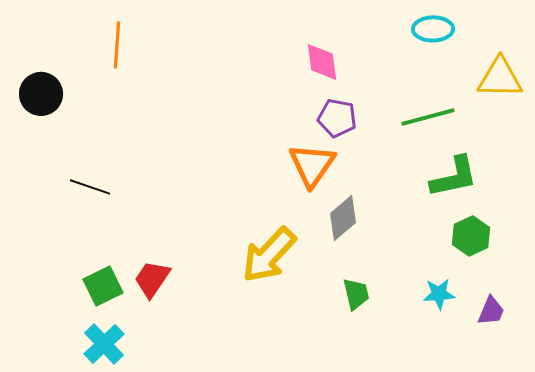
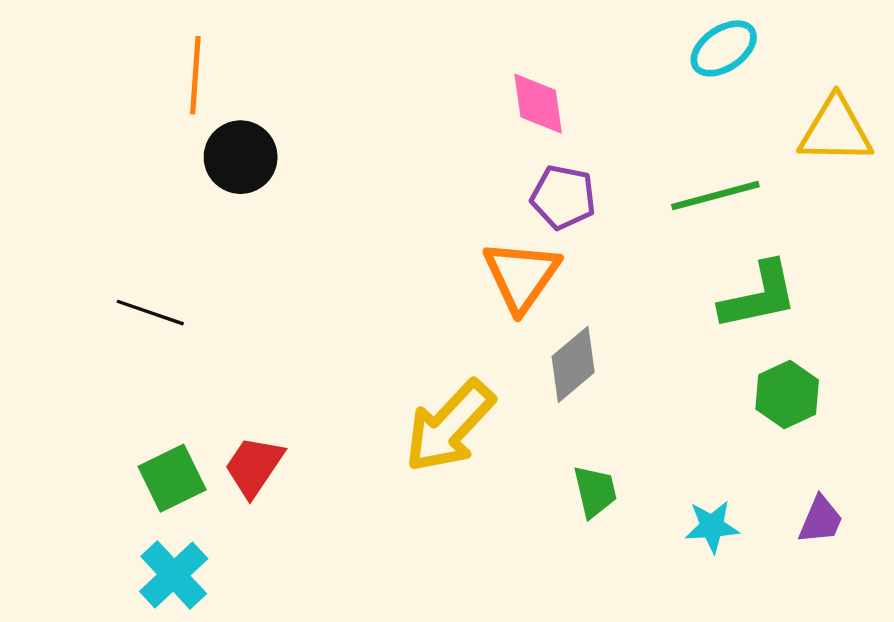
cyan ellipse: (433, 29) -> (724, 48), turned -33
black circle: (41, 94) -> (241, 157), moved
cyan star: (439, 294) -> (712, 527), moved

